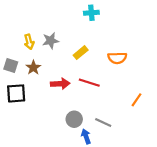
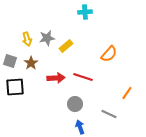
yellow rectangle: (81, 53) -> (66, 46), moved
orange semicircle: (117, 58) -> (109, 54), turned -48
gray circle: (74, 119) -> (75, 104), moved
gray line: (103, 122) -> (109, 114), moved

